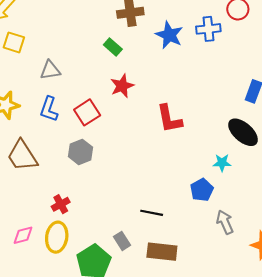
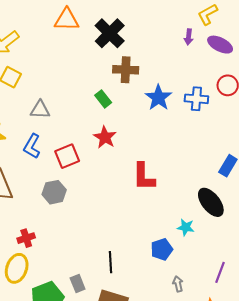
red star: (122, 86) -> (105, 137), turned -30
black line: (152, 213) -> (110, 262), turned 65
gray arrow: (225, 222) -> (178, 284), size x0.7

